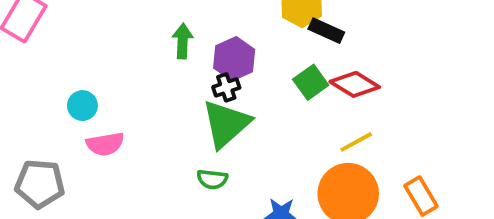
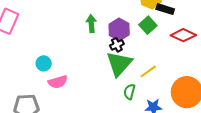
green square: (311, 82) -> (148, 25), moved
yellow line: (356, 142) -> (148, 71), moved
green semicircle: (212, 179) -> (129, 92), moved, turned 105

